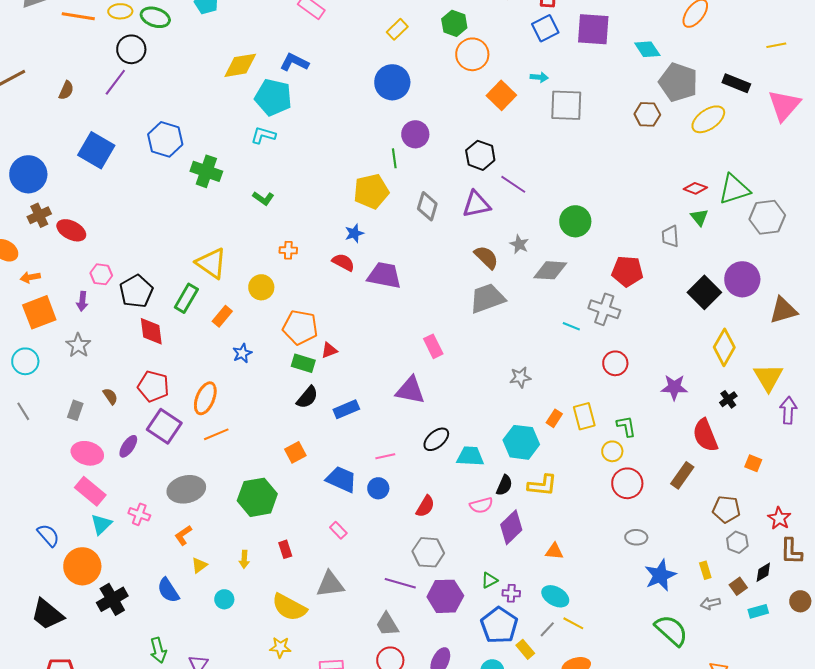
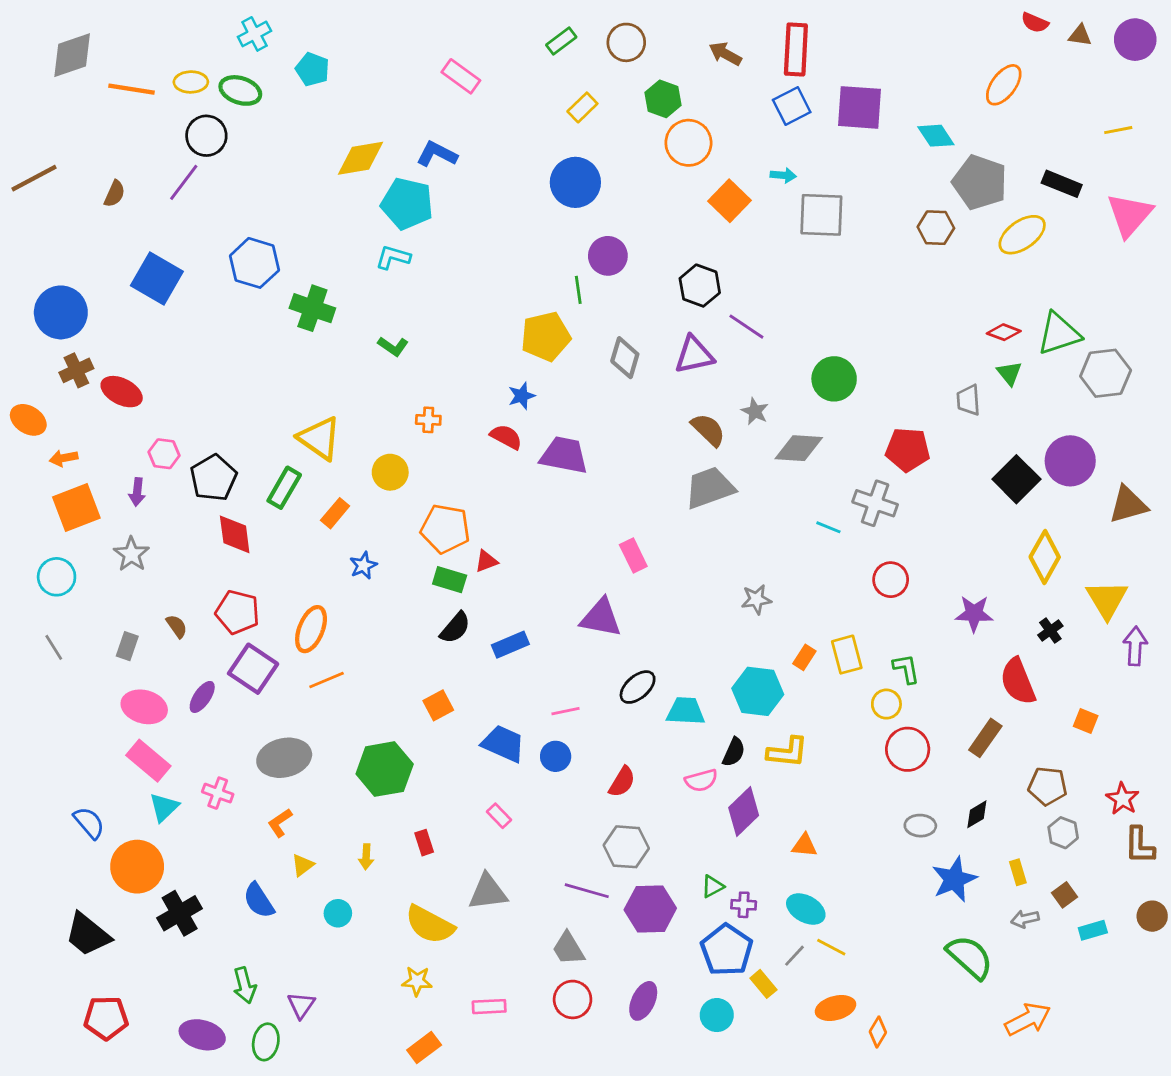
black diamond: (763, 572) -> (977, 814), moved

